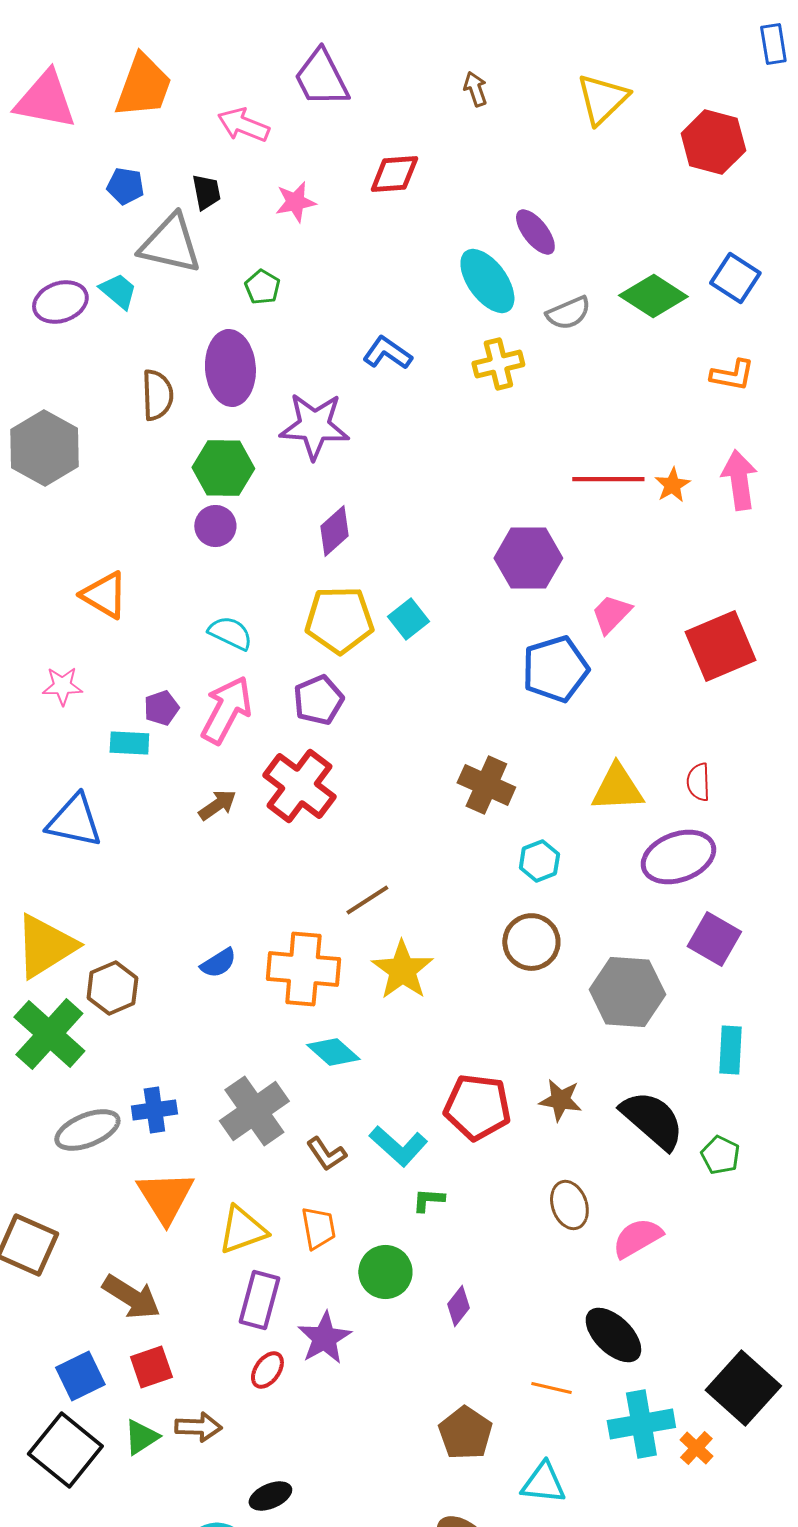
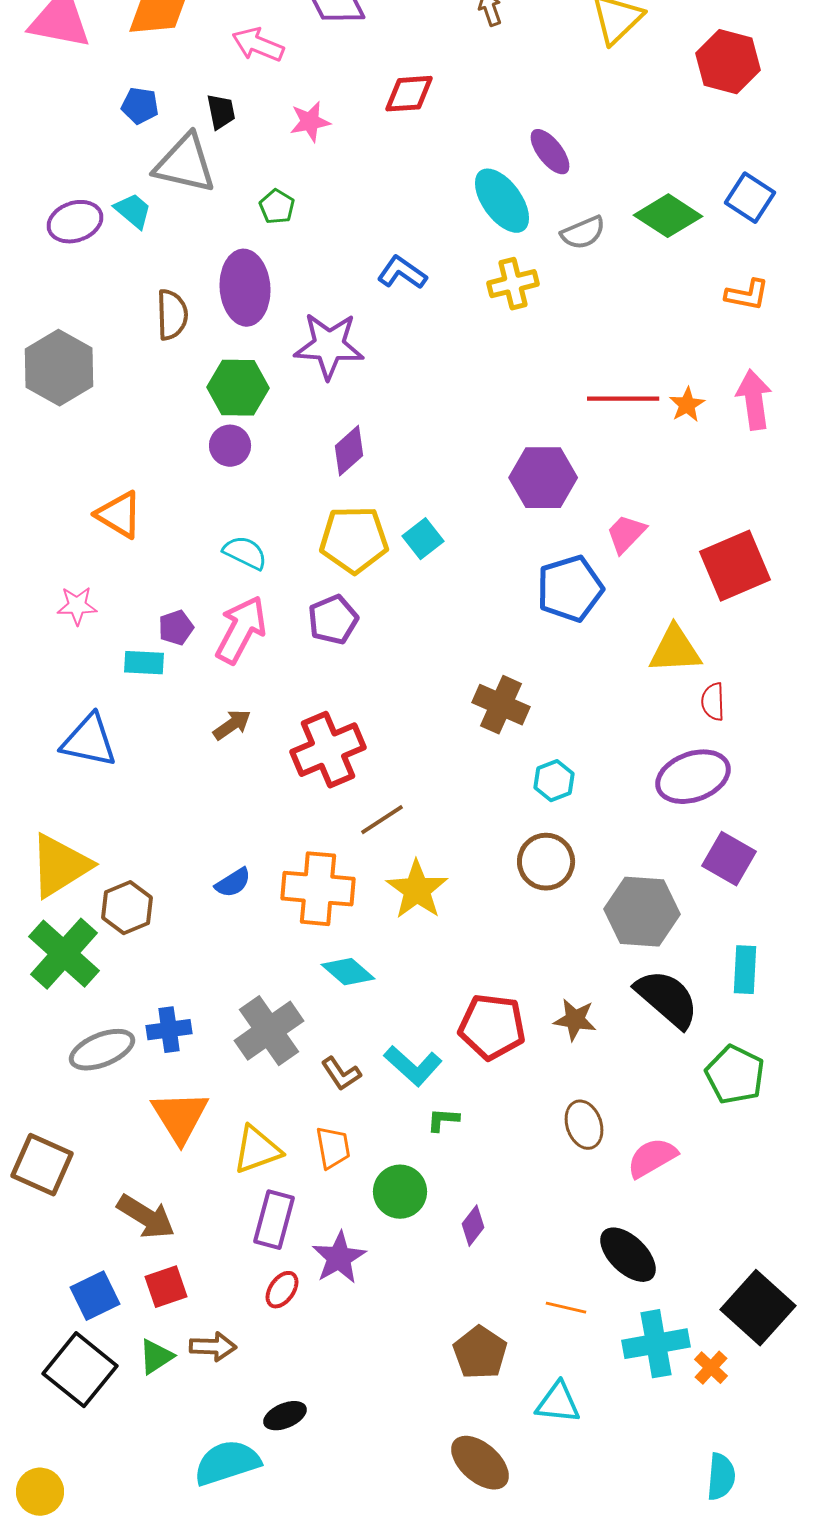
red cross: (299, 786) -> (328, 750), moved, turned 30
yellow triangle: (617, 788) -> (675, 650), moved
black semicircle: (652, 1120) -> (667, 999), moved
green pentagon: (720, 1155) -> (735, 1075), size x1.5

